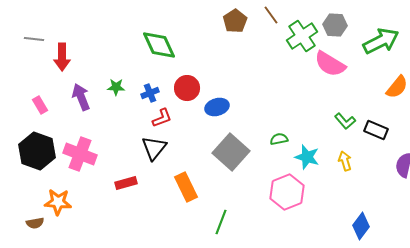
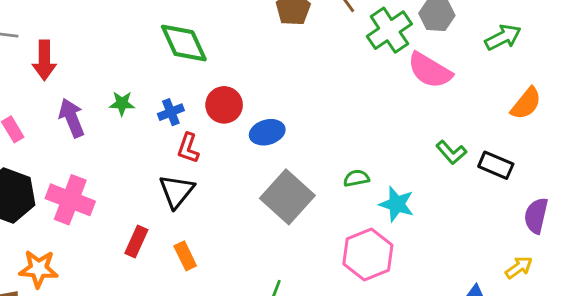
green arrow: (381, 41) -> (503, 37), size x0.7
red L-shape: (162, 118) -> (188, 148), turned 130
yellow arrow: (345, 161) -> (519, 267), moved, turned 72
red rectangle: (126, 183) -> (136, 242), turned -50
orange rectangle: (186, 187) -> (185, 256), moved, size x0.7

